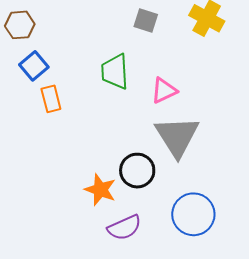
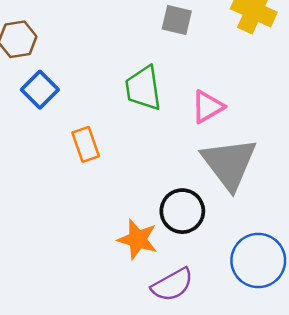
orange rectangle: (51, 99) -> (86, 144), moved

